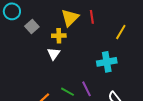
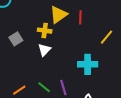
gray square: (32, 27) -> (16, 39), moved
white triangle: (54, 54) -> (44, 50), moved

